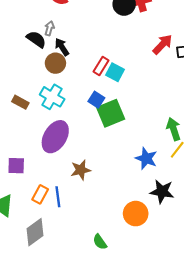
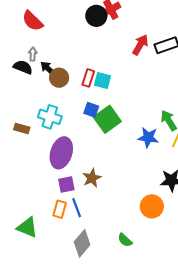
brown circle: (55, 63) -> (59, 78), moved
blue star: (146, 158) -> (148, 137), moved
purple square: (16, 166) -> (66, 184), moved
gray diamond: (35, 232) -> (82, 243), moved

